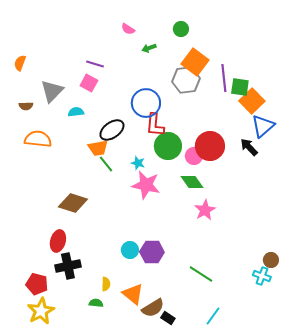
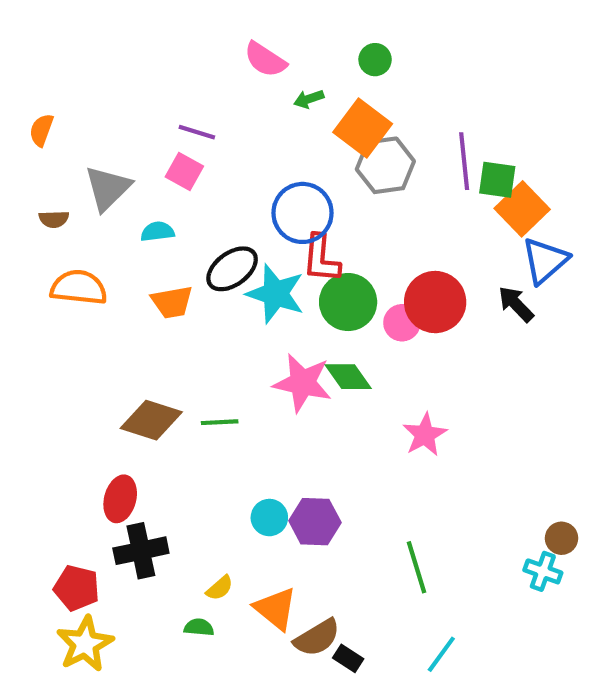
pink semicircle: (128, 29) -> (265, 60), size x1.5
orange square: (195, 62) -> (363, 128), moved
orange trapezoid: (98, 148) -> (172, 302), moved
cyan star: (138, 163) -> (276, 294), moved, size x2.0
green line: (106, 164) -> (220, 422), moved, turned -54
green diamond: (192, 182) -> (348, 377), moved
green line: (201, 274) -> (416, 567), turned 40
yellow semicircle: (106, 284) -> (220, 588), turned 48

